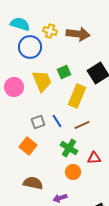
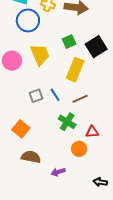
green square: (64, 72) -> (69, 42), moved
orange square: (28, 146) -> (21, 129), moved
orange circle: (73, 172) -> (79, 149), moved

